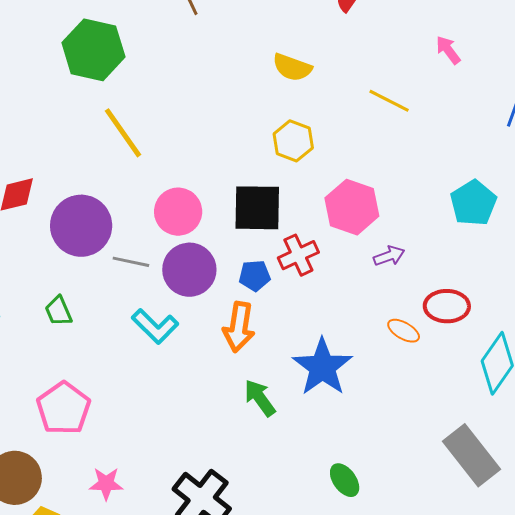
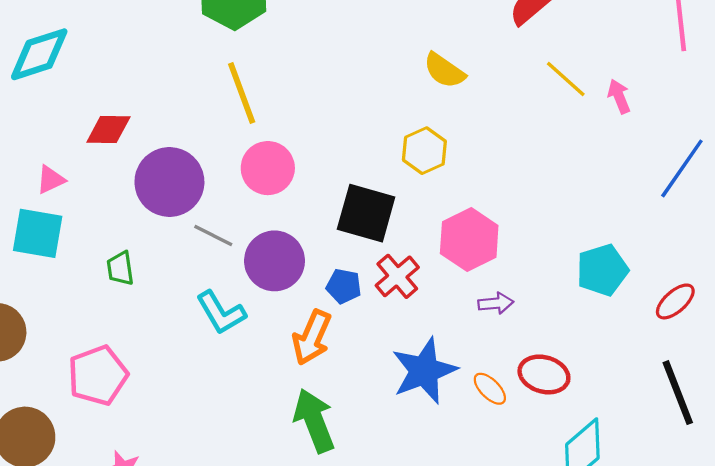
yellow line: (389, 101) -> (566, 79), moved
pink circle: (178, 212) -> (268, 168), moved
red cross: (298, 255) -> (397, 276), turned -30
blue star: (322, 367) -> (424, 371), moved
green arrow: (260, 398) -> (314, 421), size x1.4

